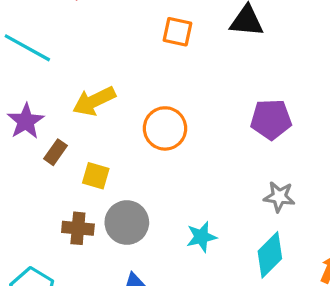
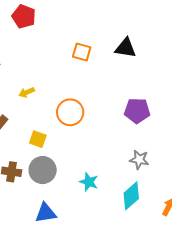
yellow arrow: (94, 101) -> (27, 92), size x0.6
yellow square: (96, 176) -> (38, 139), moved
cyan star: (201, 237) -> (89, 182), turned 30

